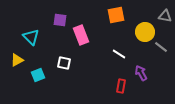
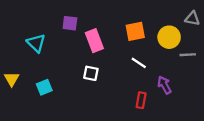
orange square: (116, 15) -> (135, 31), moved
gray line: (161, 47) -> (188, 55), turned -40
yellow triangle: (17, 60) -> (12, 79), moved, turned -32
white square: (64, 63) -> (91, 73), moved

